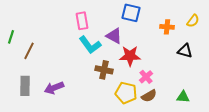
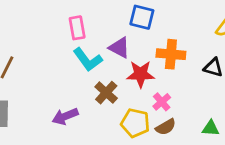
orange cross: (167, 27) -> (171, 54), moved, size x1.5
brown cross: (104, 70) -> (106, 93), turned 30
purple arrow: (54, 88) -> (65, 116), moved

